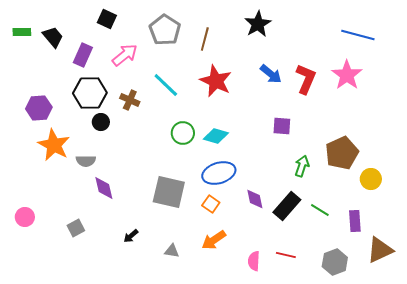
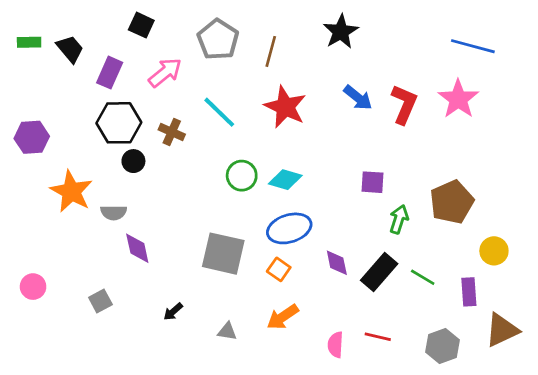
purple hexagon: (39, 108) -> (32, 137), moved
purple square: (282, 126) -> (372, 182), moved
yellow circle: (371, 179) -> (494, 251), moved

